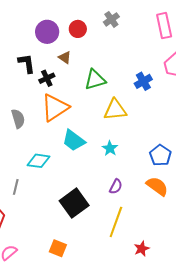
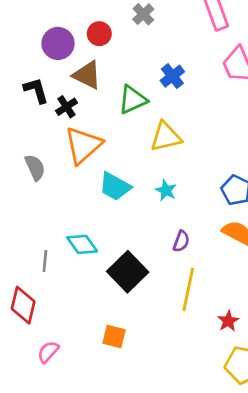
brown triangle: (65, 57) -> (87, 75), size x1.6
blue cross: (143, 81) -> (172, 76), moved
cyan diamond: (39, 161) -> (82, 244), moved, turned 55

